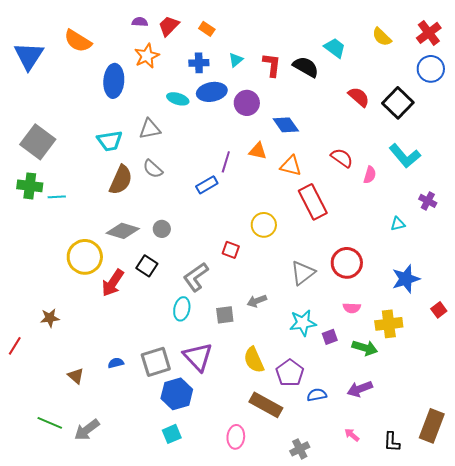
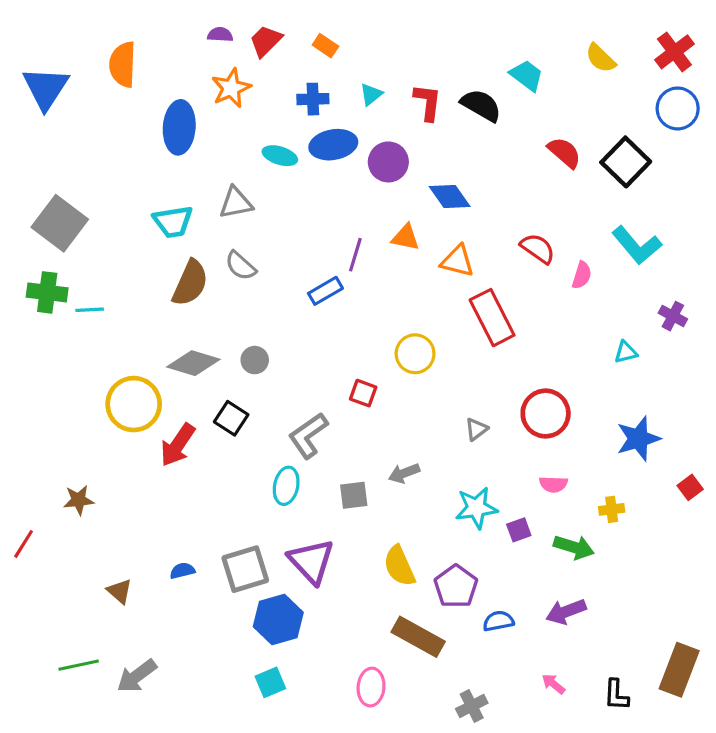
orange semicircle: (78, 41) -> (123, 64), turned 60
gray triangle: (303, 273) -> (476, 429), size x0.6
yellow cross: (389, 324) -> (612, 509), size x0.6
green line: (50, 423) -> (79, 665), turned -35

